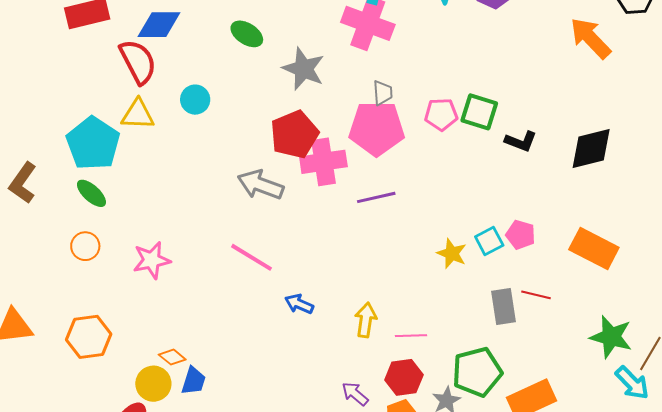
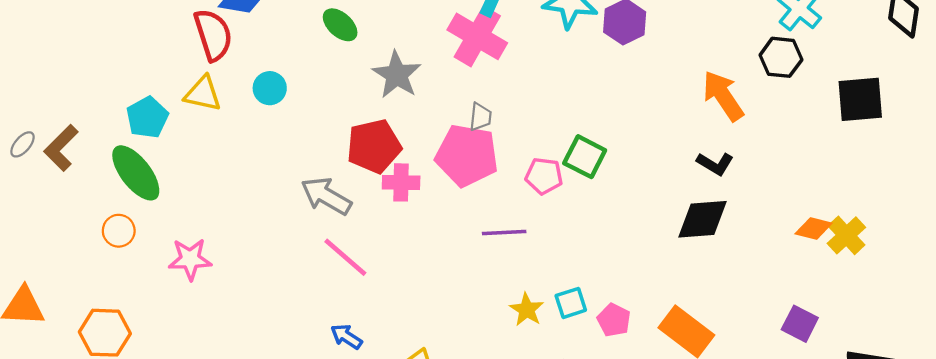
pink pentagon: (441, 114) -> (544, 176), moved
black L-shape: (521, 141) -> (715, 164), moved
cyan pentagon: (93, 143) -> (147, 117), size x0.7
pink cross: (323, 162) -> (401, 182), size x0.7
green ellipse: (91, 193) -> (136, 173), size x1.6
purple line: (376, 197) -> (504, 233), moved
pink pentagon: (521, 235) -> (614, 320), moved
pink line: (252, 257) -> (345, 257), moved

